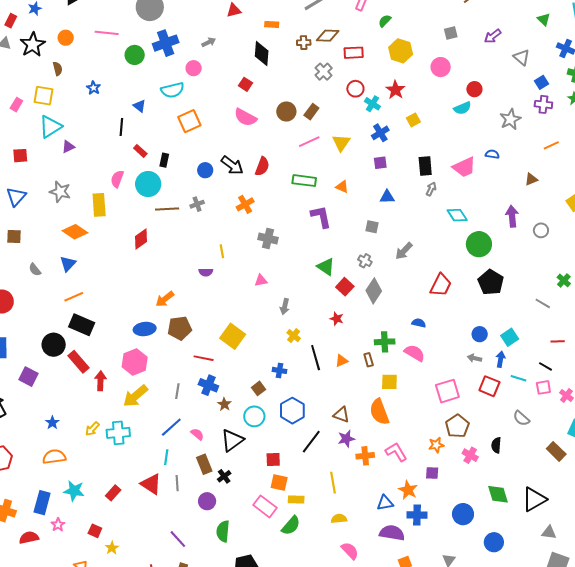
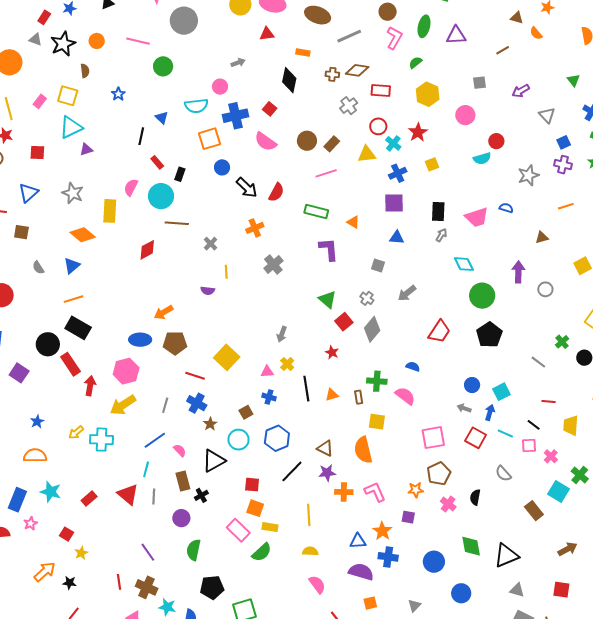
blue cross: (166, 43) -> (236, 116), moved
yellow triangle: (341, 143) -> (367, 154), moved, turned 42
purple square: (380, 163) -> (394, 203), size x1.5
blue circle: (205, 170) -> (222, 167), moved
gray cross: (197, 204) -> (211, 244), moved, turned -32
gray cross: (268, 238) -> (273, 265), turned 30
pink triangle: (261, 280) -> (267, 372), moved

